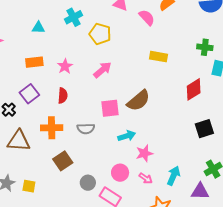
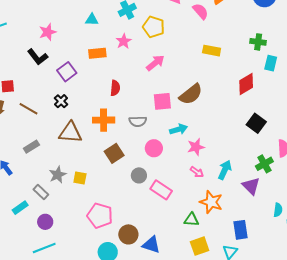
orange rectangle: (34, 62) -> (97, 53), moved
pink star: (65, 66) -> (124, 41), moved
purple square: (29, 94) -> (67, 72), moved
black square: (204, 129) -> (256, 123), turned -36
pink circle: (120, 173) -> (154, 148), moved
purple triangle: (200, 191) -> (251, 186), turned 42

